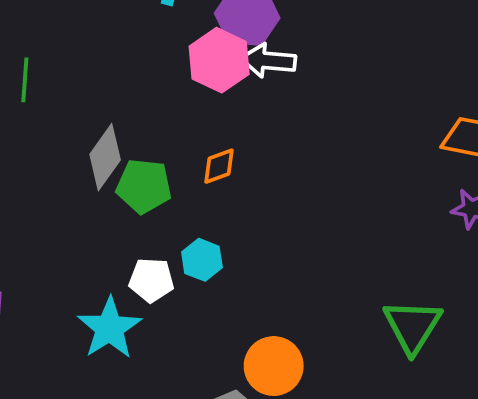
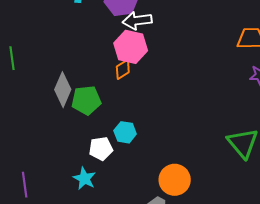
pink hexagon: (219, 60) -> (131, 47), moved
orange diamond: (219, 166) -> (123, 69), moved
cyan star: (110, 328) -> (84, 178), size x0.7

